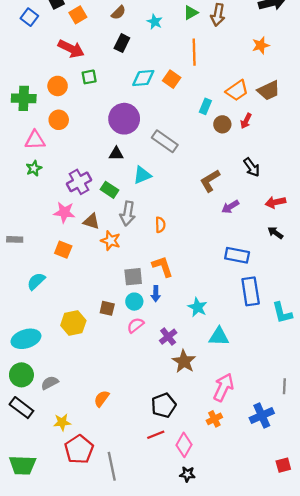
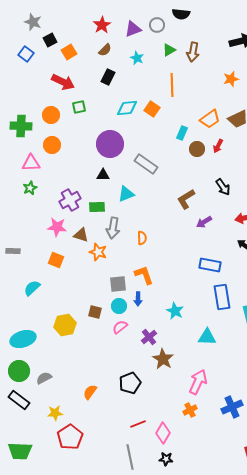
green rectangle: (109, 190) -> (97, 207), turned -35
cyan triangle: (219, 337) -> (207, 337), moved
black pentagon: (164, 405) -> (130, 383), moved
gray line: (112, 466) -> (130, 457), moved

